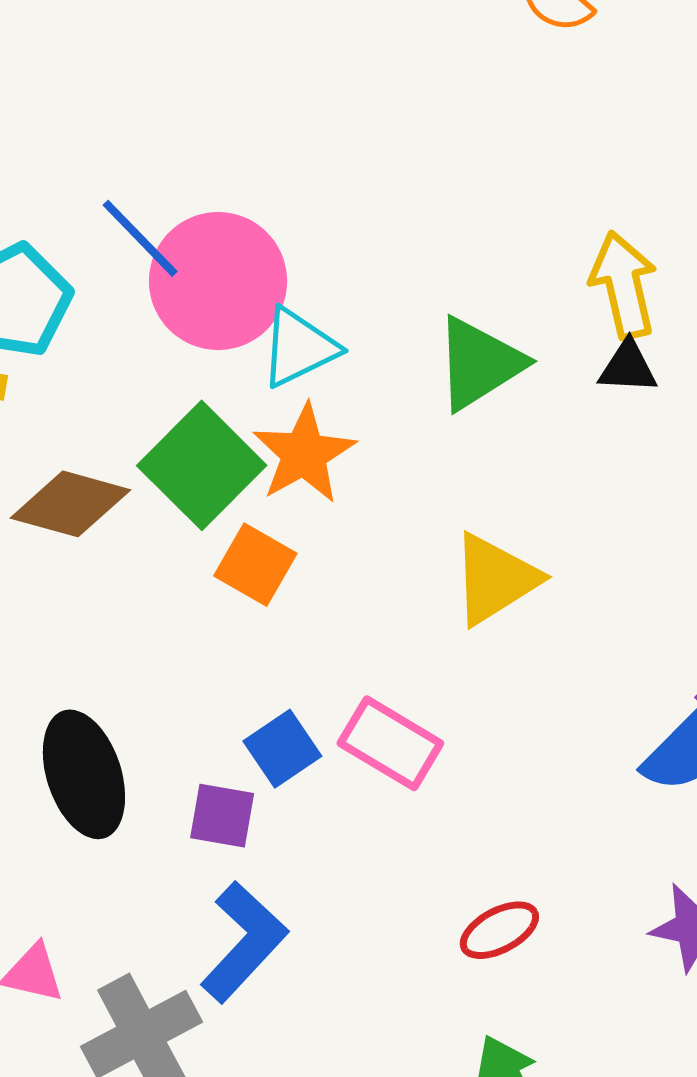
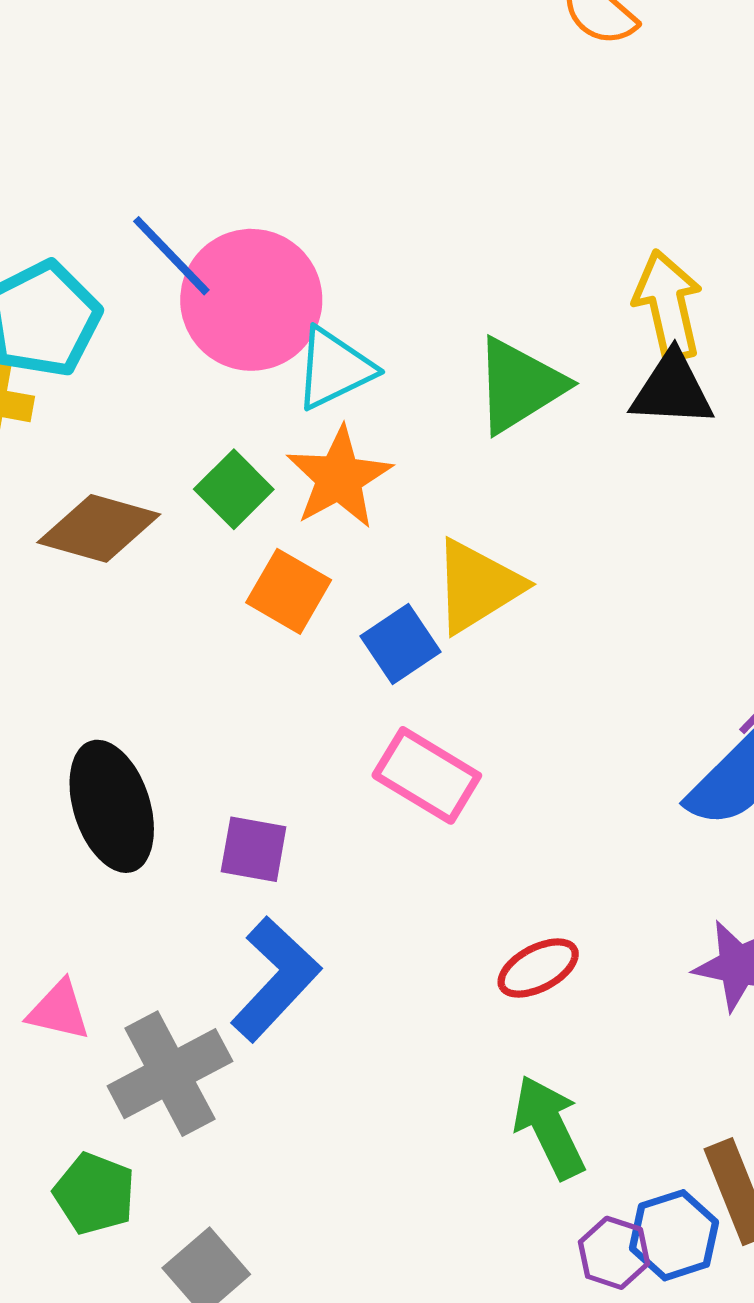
black triangle: (628, 367) -> (672, 390), size x1.4
green square: (202, 465) -> (234, 489), size x0.6
yellow triangle: (495, 579) -> (477, 586), moved
blue square: (282, 749) -> (401, 644), moved

